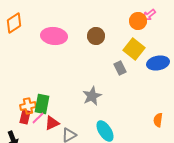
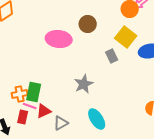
pink ellipse: (54, 36) -> (59, 39), moved
red rectangle: (25, 117) -> (23, 117), moved
pink line: (38, 118) -> (30, 106), turned 64

